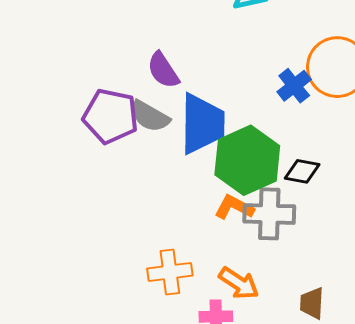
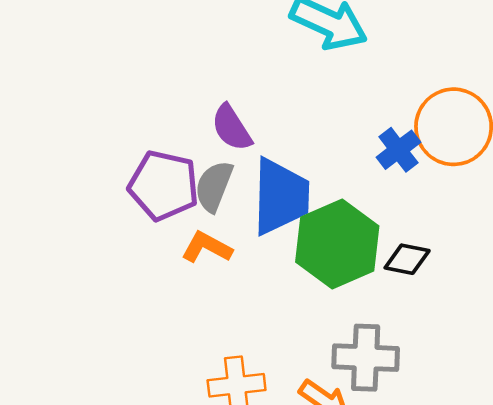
gray semicircle: (150, 116) -> (214, 186), turned 81
orange L-shape: (234, 207) -> (207, 247), moved
gray cross: (269, 214) -> (366, 358), moved

